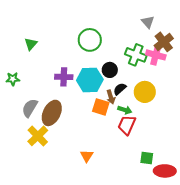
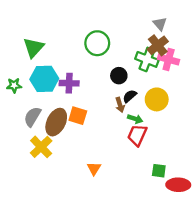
brown cross: (164, 42) -> (158, 45), moved
green triangle: (31, 44) -> (33, 48), size x1.5
cyan hexagon: (90, 80) -> (44, 79), moved
orange square: (101, 107) -> (78, 116), moved

